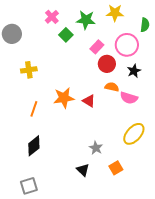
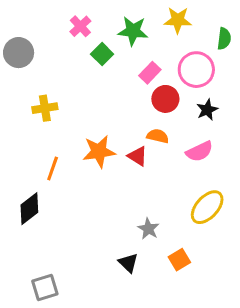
orange semicircle: (112, 87) -> (158, 136), moved
pink semicircle: (129, 98) -> (199, 151), turned -42
black diamond: (34, 146) -> (29, 209), moved

